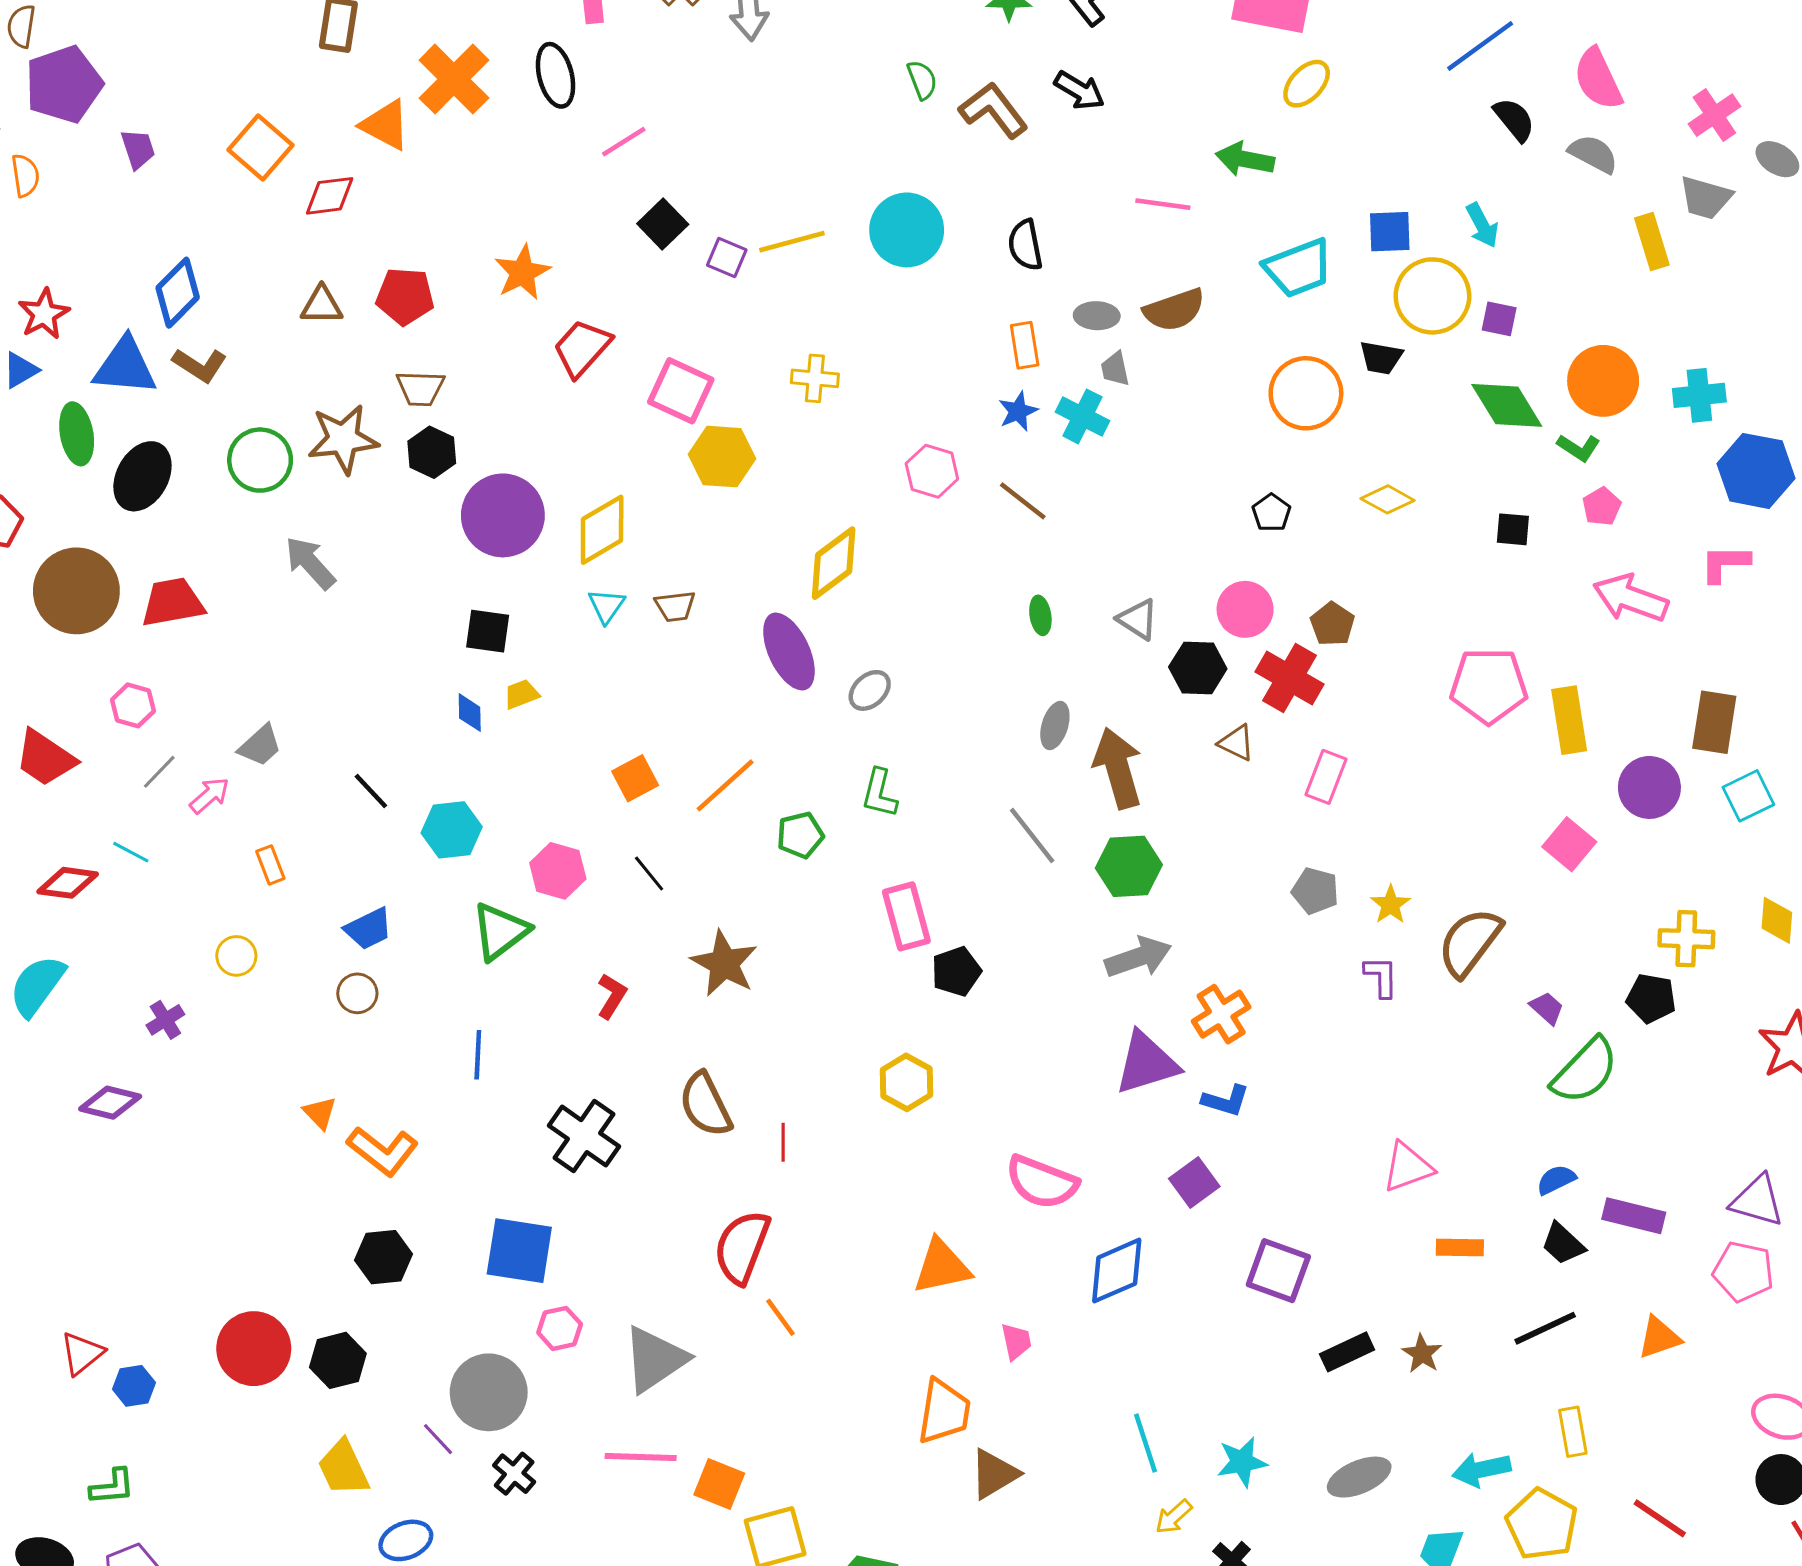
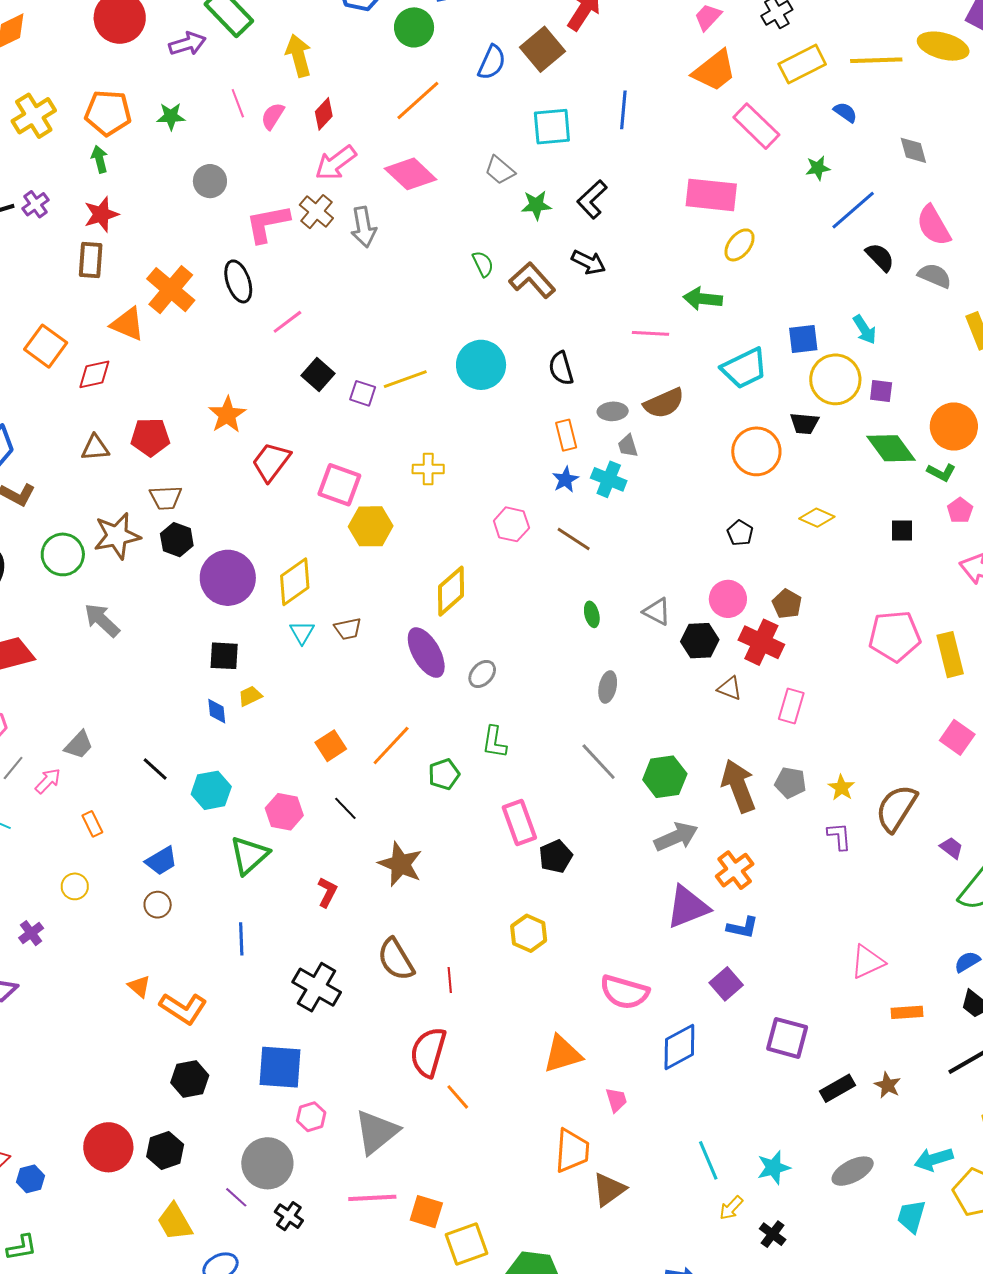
brown arrow: (1118, 768) -> (738, 786), moved

